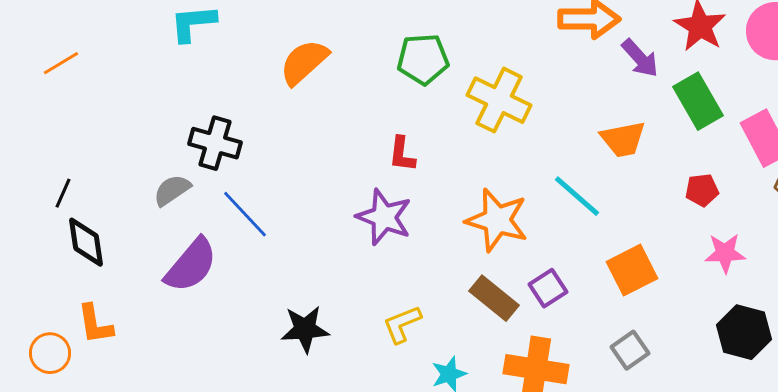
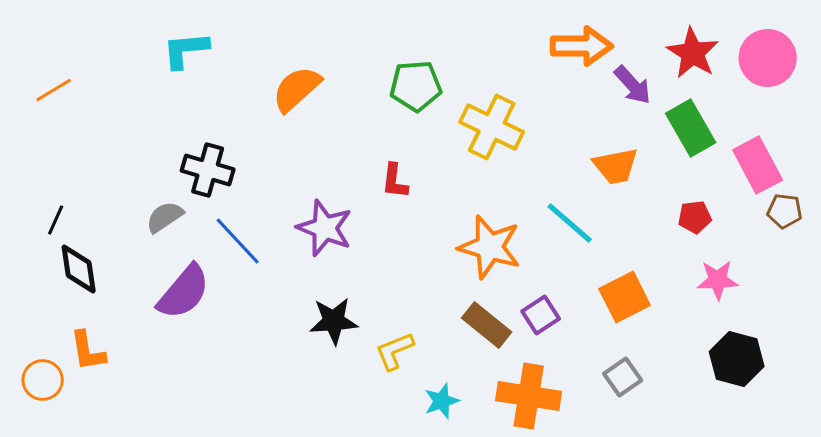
purple star: (384, 217) -> (325, 228), moved
black star: (305, 329) -> (334, 321), moved

